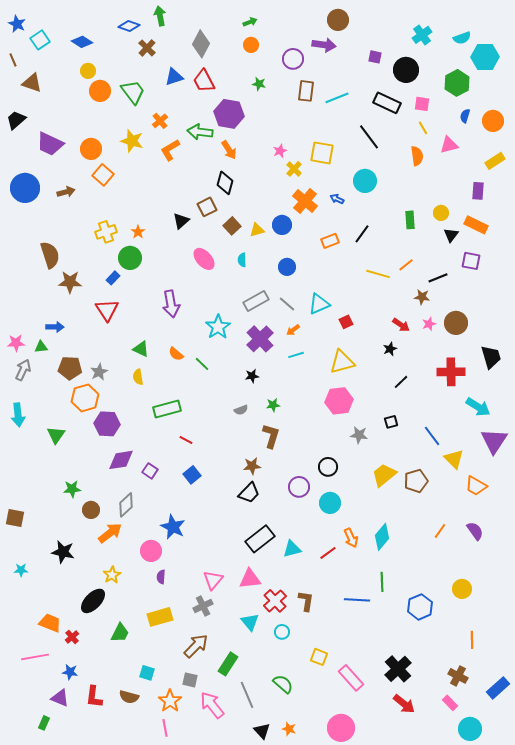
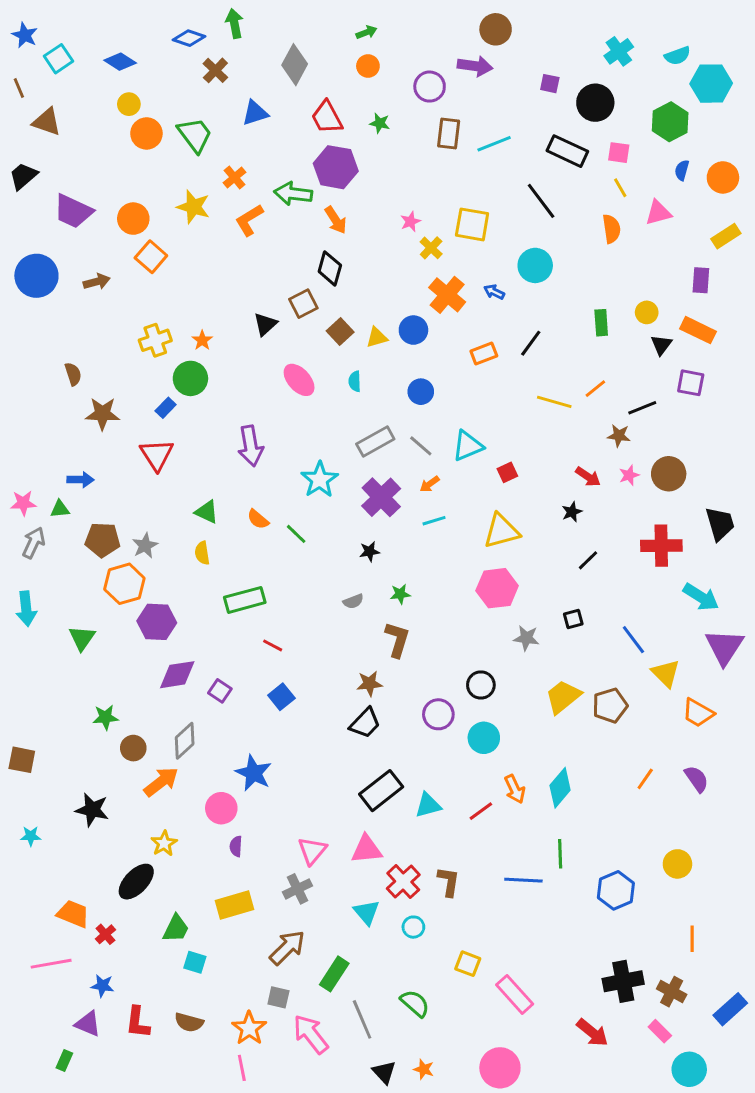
red trapezoid: (204, 81) -> (327, 117), moved
brown semicircle: (50, 255) -> (73, 374), size x0.6
black cross: (398, 669) -> (623, 981), moved, turned 32
cyan square: (147, 673) -> (195, 962), moved

